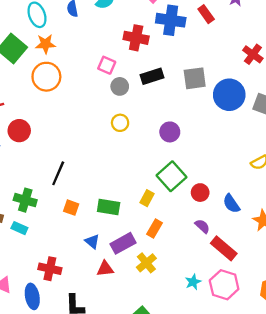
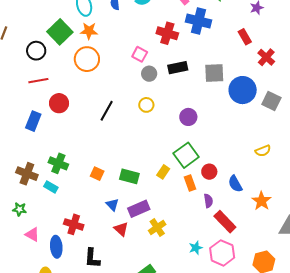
red rectangle: (206, 14) -> (245, 37), moved
black line: (58, 173) -> (107, 111), moved
purple semicircle: (202, 226) -> (208, 201), turned 32
orange rectangle: (155, 229) -> (190, 183), moved, turned -56
red triangle: (105, 269) -> (121, 229), turned 42

